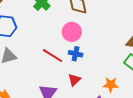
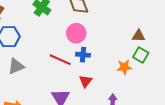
orange star: (111, 85) -> (124, 67), moved

